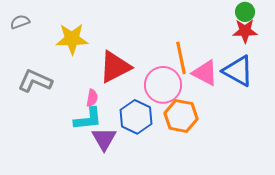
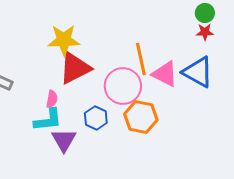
red star: (245, 31) -> (205, 32), size x0.7
yellow star: (72, 39) -> (64, 40), moved
blue hexagon: (136, 117) -> (96, 118), size x0.7

